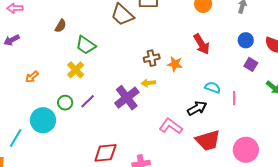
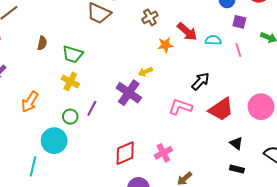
red arrow: (202, 44) -> (187, 32), moved
brown cross: (152, 58) -> (150, 17), moved
orange arrow: (32, 77) -> (30, 102), size x1.5
cyan semicircle: (213, 87) -> (213, 40), moved
pink line: (234, 98) -> (238, 50), moved

